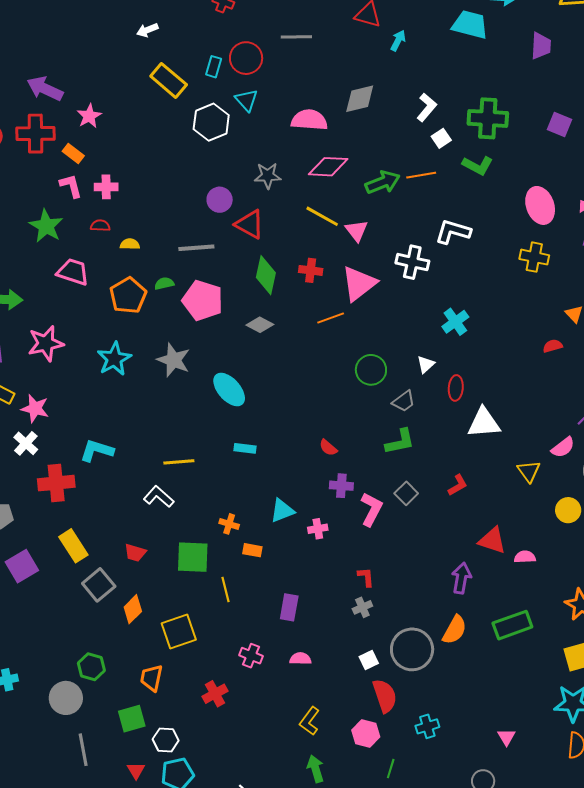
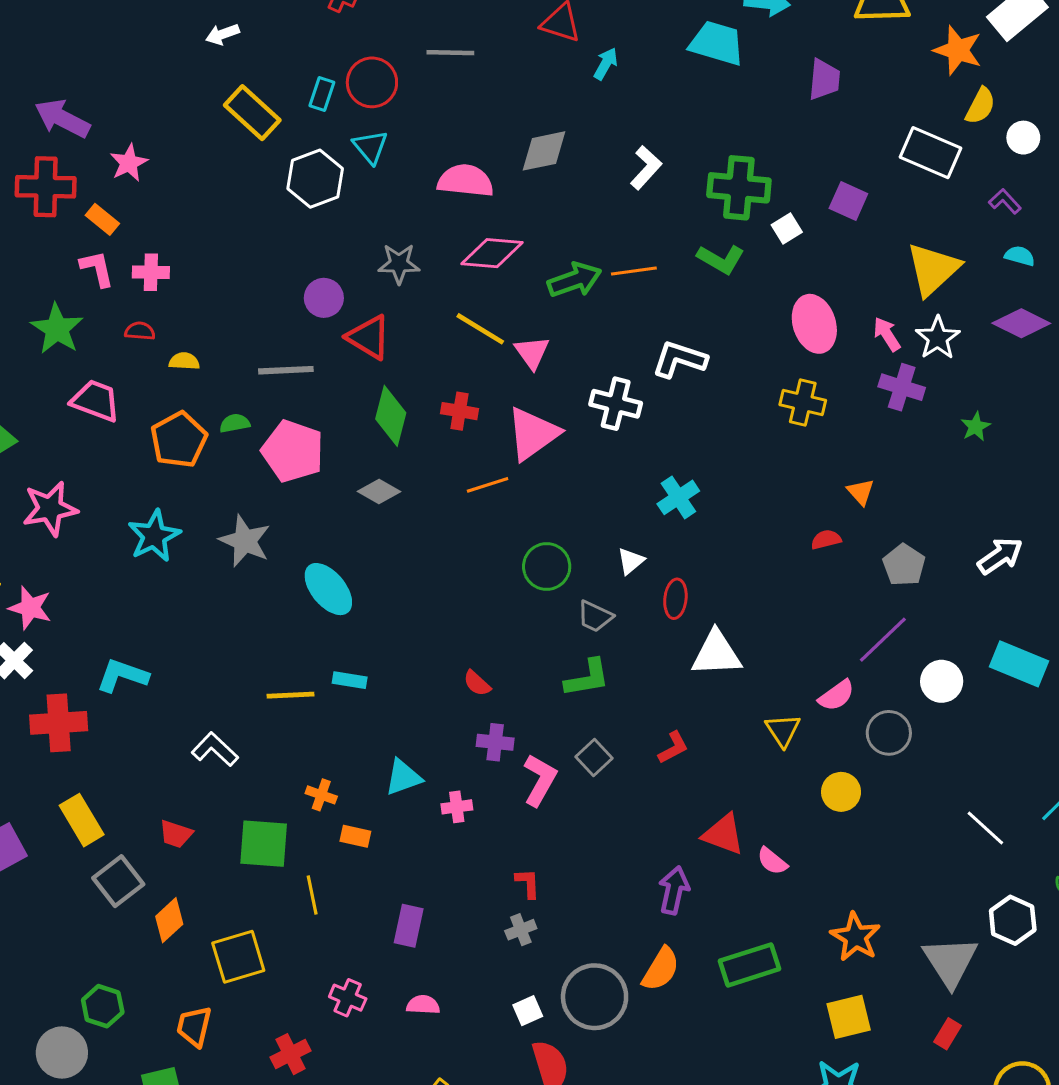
white square: (441, 138) -> (787, 228), moved
gray trapezoid: (404, 401) -> (595, 616), turned 60
yellow line: (179, 462) -> (290, 695), moved
pink semicircle: (525, 557) -> (772, 861), turned -140

